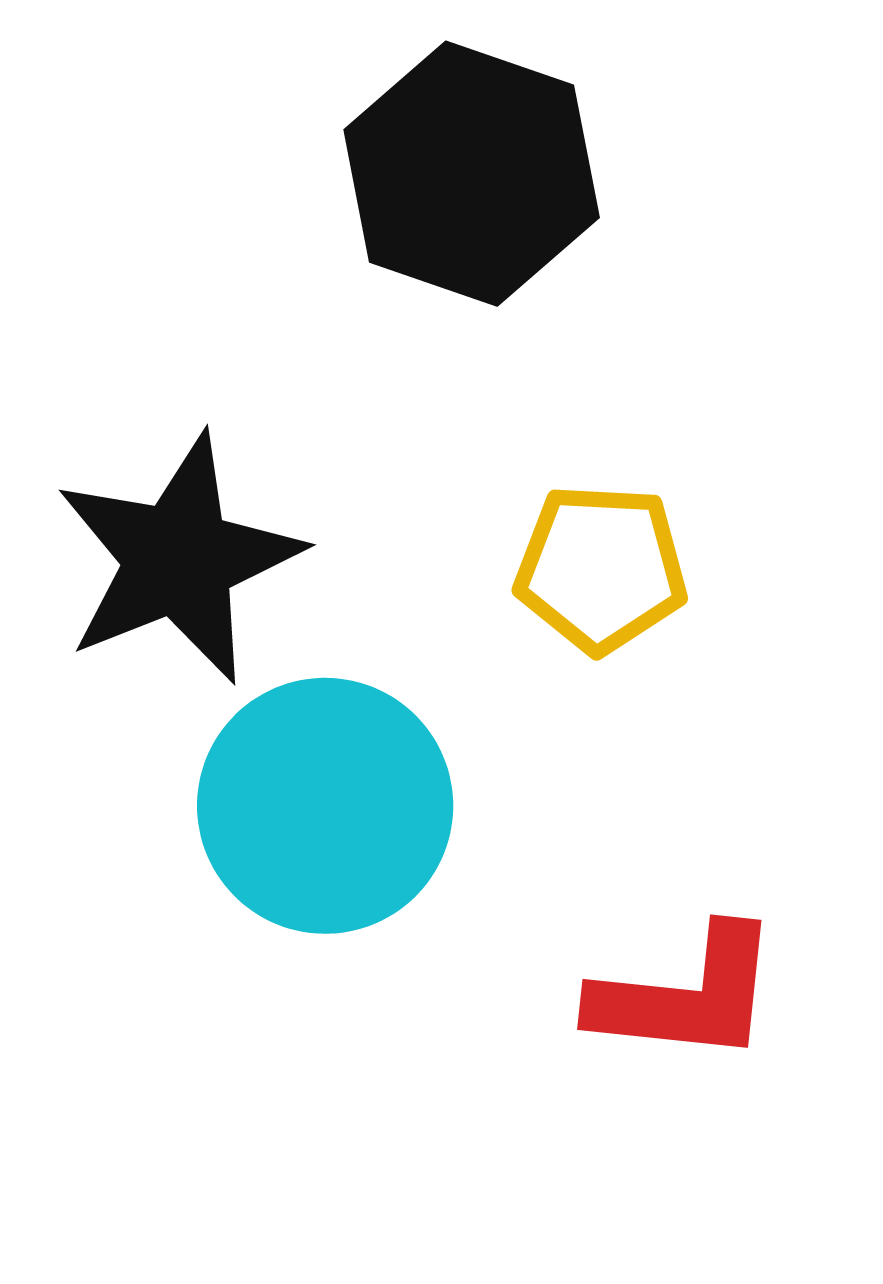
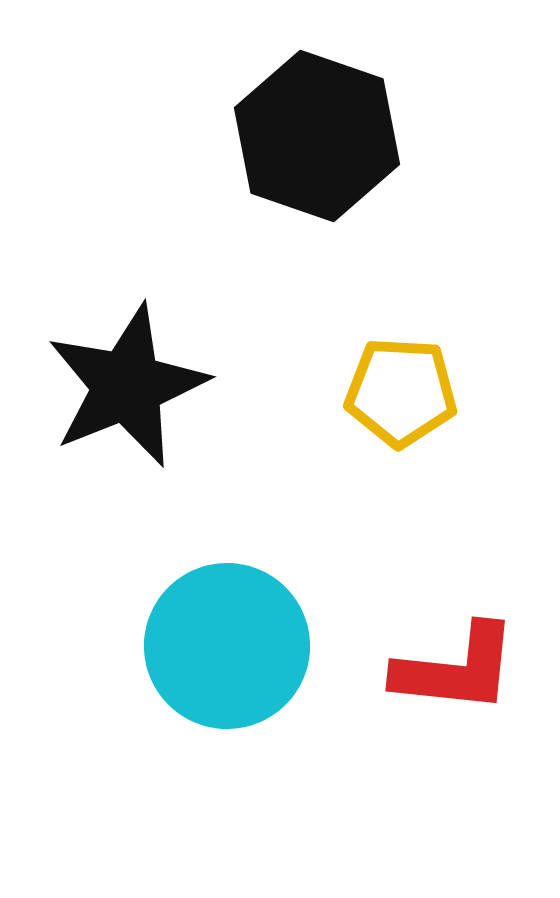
cyan circle: (325, 806) -> (227, 646), moved

